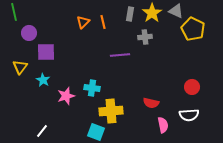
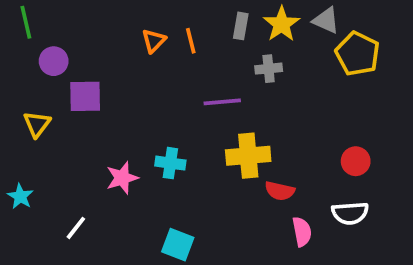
cyan star: (43, 80) -> (20, 196), moved
yellow cross: (111, 111) -> (248, 156), moved
white line: (42, 131) -> (76, 228), moved

